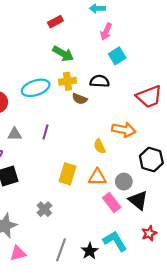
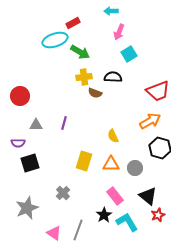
cyan ellipse: (36, 88) -> (55, 40), moved
orange arrow: (124, 130) -> (150, 121), moved, turned -40
black triangle: (138, 200) -> (148, 196), moved
pink rectangle: (112, 202) -> (115, 196), moved
black star: (90, 251) -> (104, 215), moved
pink triangle: (18, 253) -> (54, 233), moved, turned 49

